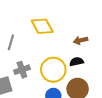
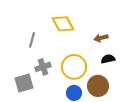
black semicircle: (77, 62) -> (108, 59), moved

